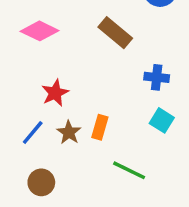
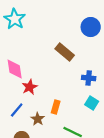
pink diamond: (40, 31) -> (15, 69), moved, turned 55
brown star: (69, 132) -> (38, 119), moved

